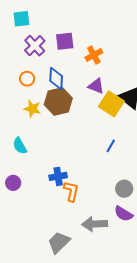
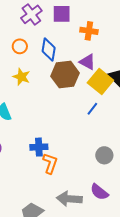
orange cross: (94, 55) -> (89, 31), turned 30
brown hexagon: (58, 101) -> (65, 75), moved
blue line: (111, 146) -> (92, 109), moved
gray circle: (124, 189) -> (104, 155), moved

